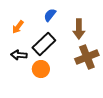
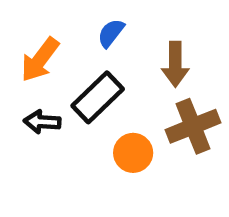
orange arrow: (18, 27) -> (40, 60), size x1.5
orange circle: (41, 69) -> (133, 153), moved

